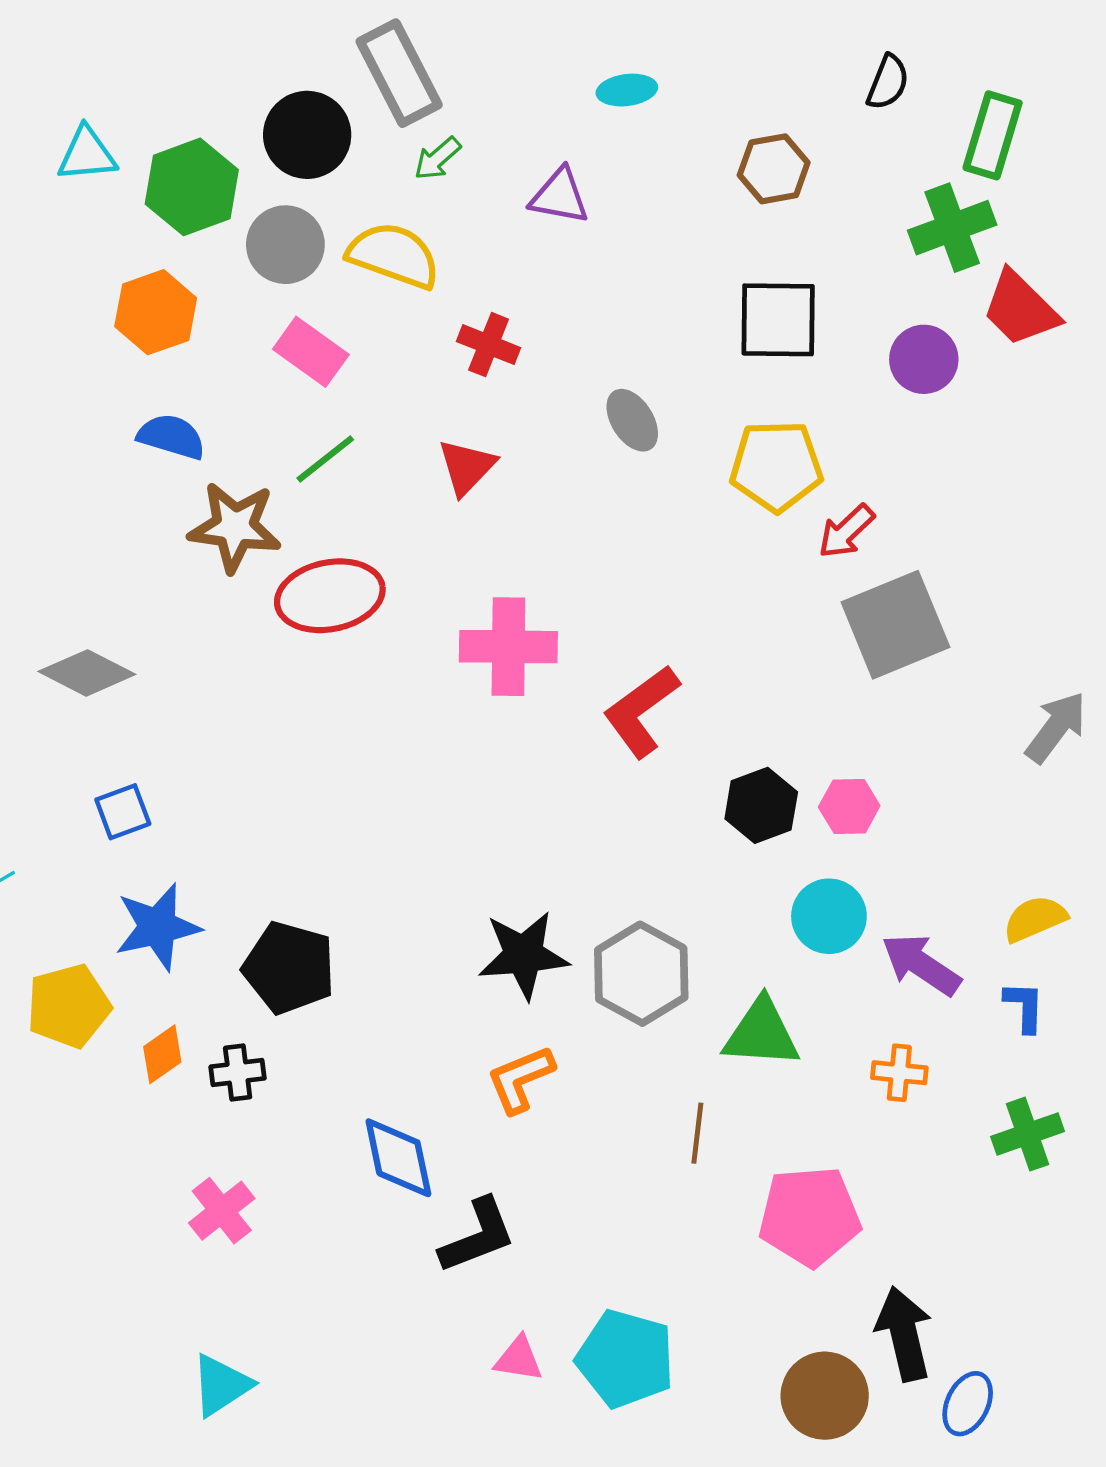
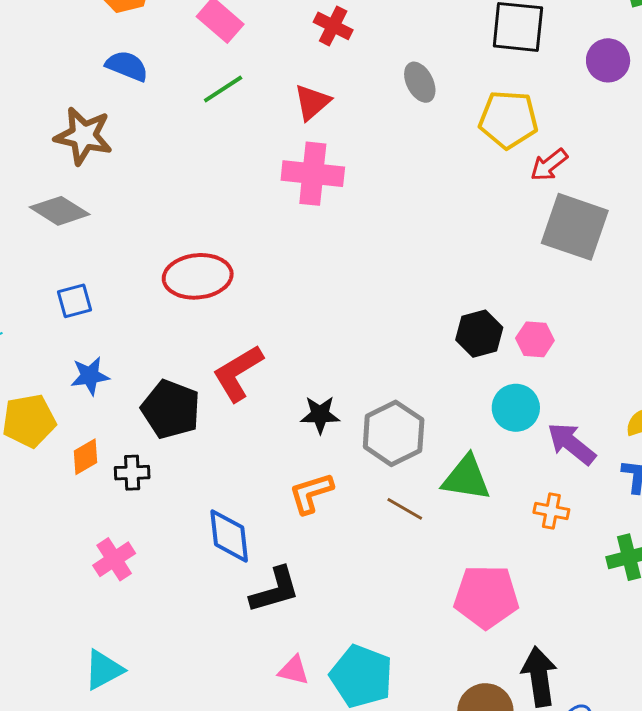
brown star: (235, 527) -> (83, 136), moved
red ellipse: (330, 596) -> (198, 276), moved
gray square: (895, 625) -> (575, 227), turned 36
pink cross: (508, 647) -> (313, 174), moved
red L-shape: (641, 711) -> (238, 373), moved
blue star: (158, 927) -> (90, 376), size x0.7
black star: (524, 955) -> (320, 415), size x0.7
brown line: (697, 1133) -> (405, 509), moved, turned -72

